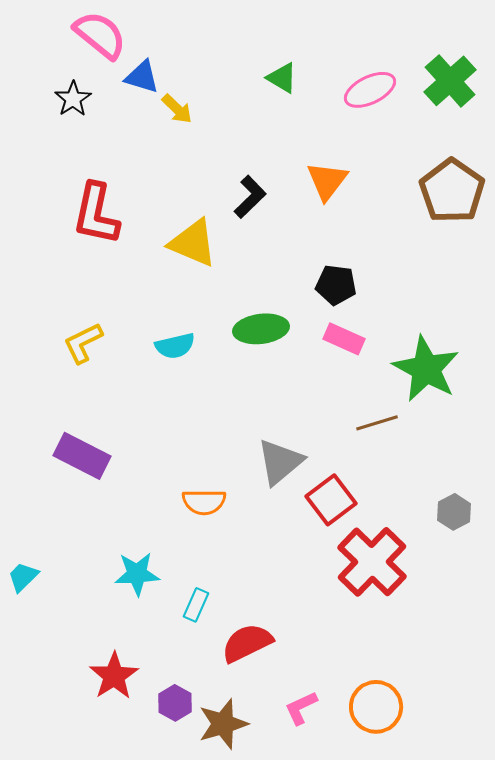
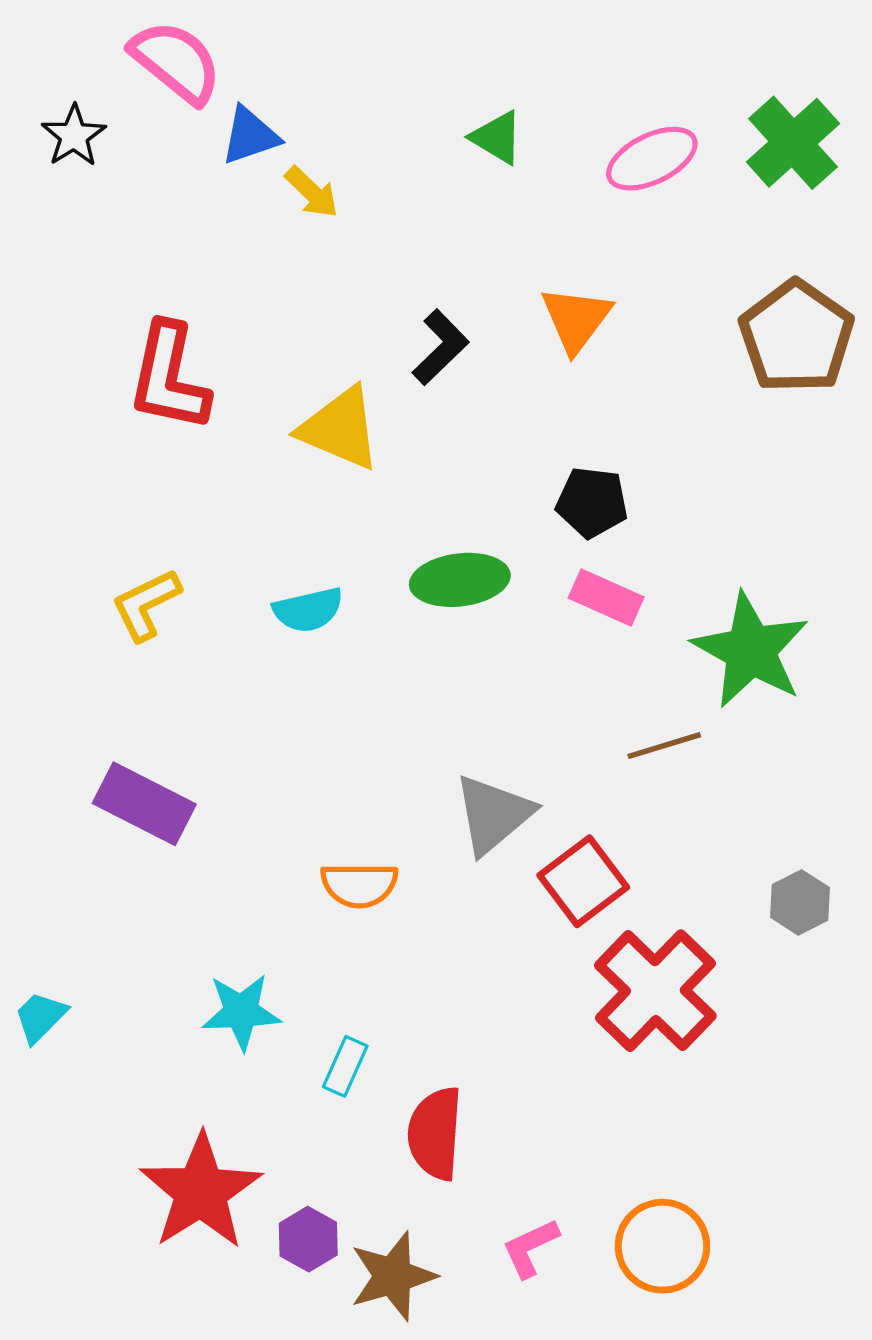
blue triangle: (142, 77) -> (250, 136), turned -36
black star: (73, 99) -> (74, 136), moved
red semicircle: (247, 643) -> (435, 1133), turned -60
red star: (114, 676) -> (201, 1192), size x1.4

